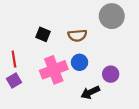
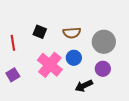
gray circle: (112, 16) -> (104, 42), moved
red line: (14, 59) -> (13, 43), moved
pink cross: (54, 70) -> (50, 65), turned -30

